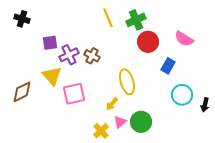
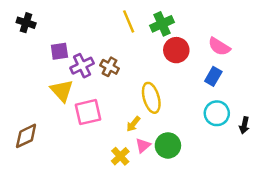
blue rectangle: (168, 66) -> (213, 76), moved
brown diamond: (22, 92) -> (26, 136), moved

